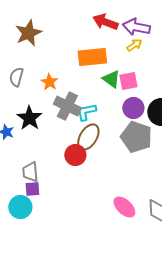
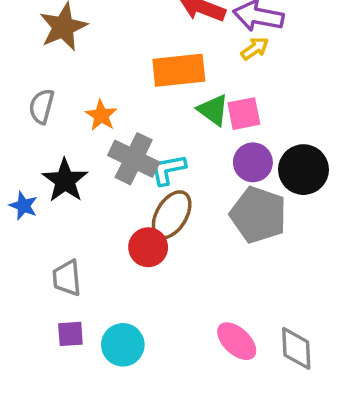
purple square: (32, 189) -> (70, 334), moved
cyan circle: (20, 207) -> (123, 345), moved

